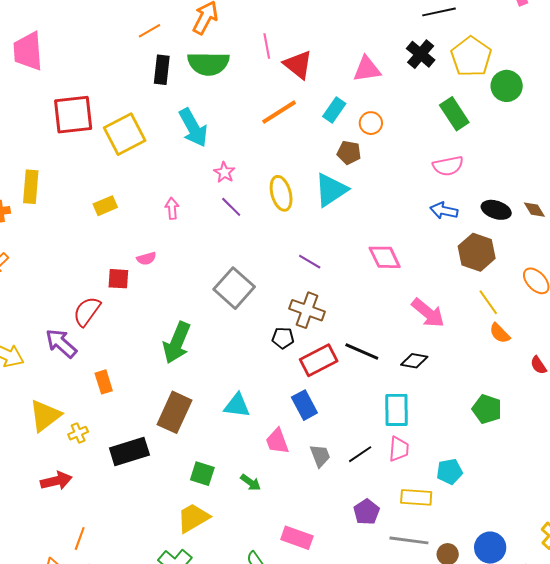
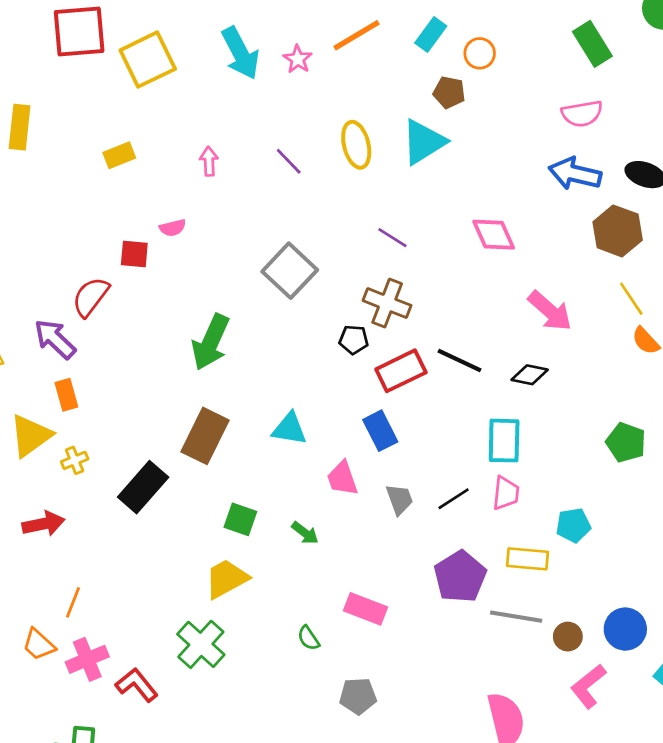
pink star: (224, 172) -> (298, 59), moved
blue arrow: (444, 211) -> (575, 174), size x1.4
orange rectangle: (104, 382) -> (66, 395), moved
black rectangle: (129, 452) -> (143, 487), turned -33
purple pentagon: (366, 512) -> (460, 577), size x1.5

